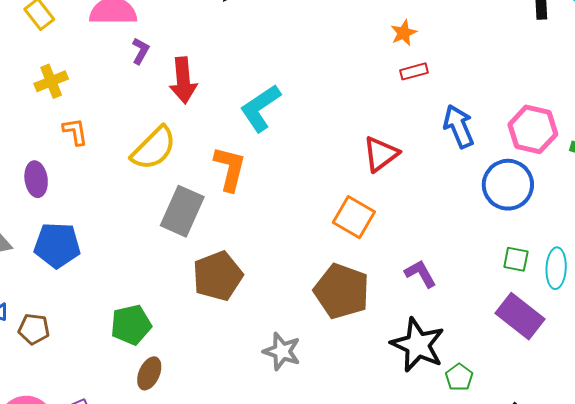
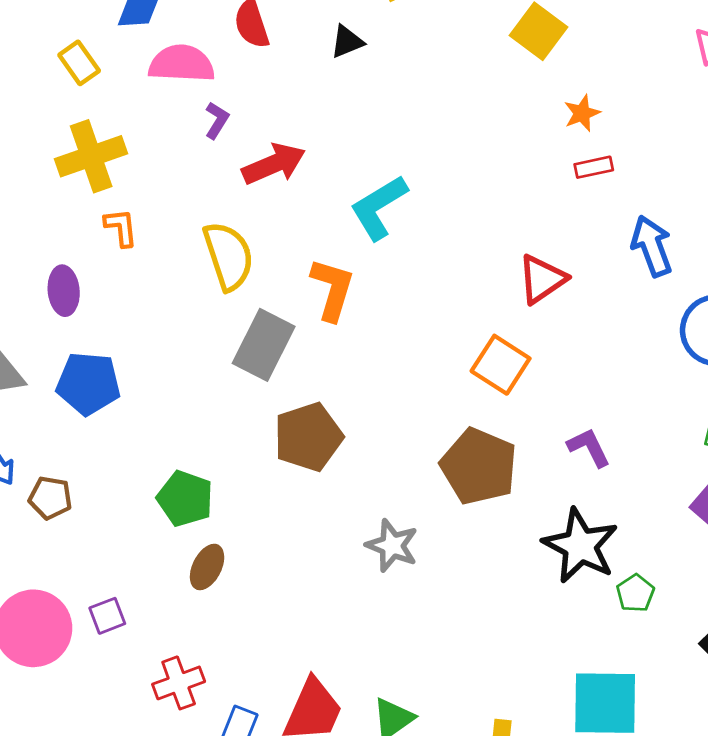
red arrow: (183, 80) -> (274, 164), turned -111
yellow cross: (51, 81) -> (91, 156), size x1.5
yellow semicircle: (154, 148) -> (228, 256), turned -66
green pentagon: (131, 325) -> (185, 499), turned 30

